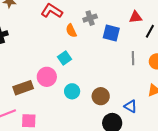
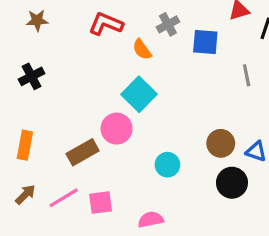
cyan square: (64, 58) -> (139, 94), size x1.5
cyan circle: (72, 91) -> (167, 165), moved
brown circle: (101, 96) -> (221, 143), moved

